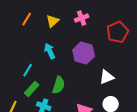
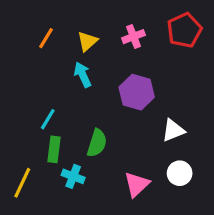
red pentagon: (118, 32) -> (184, 30), moved
cyan arrow: (50, 51) -> (83, 75), moved
green rectangle: (32, 89) -> (54, 149), turned -35

